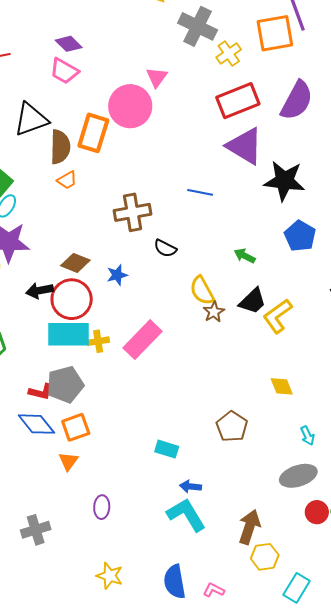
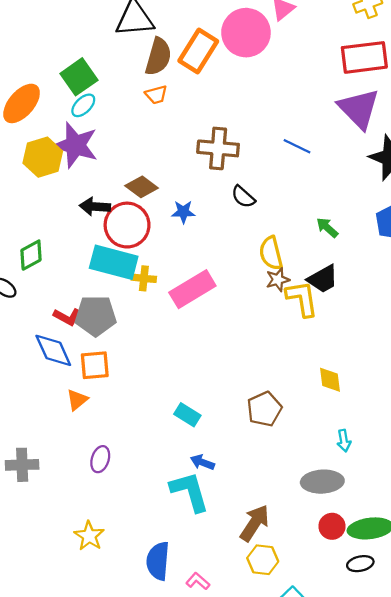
yellow L-shape: (278, 316) -> (302, 299), moved, turned 102

